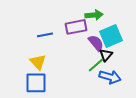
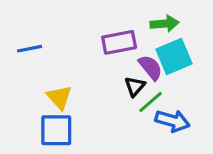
green arrow: (94, 15) -> (165, 24), moved
blue line: (45, 35) -> (30, 49), moved
black triangle: (106, 55) -> (135, 86), moved

